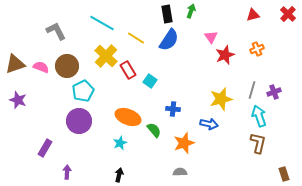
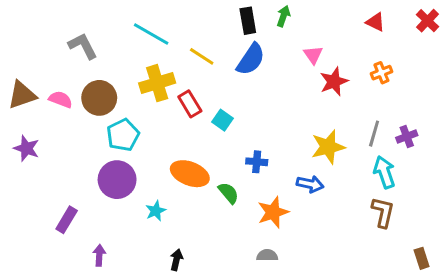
red triangle: (253, 15) -> (376, 22), turned 40
yellow cross: (106, 56) -> (157, 83), turned 30
cyan star: (120, 143) -> (156, 211), moved

